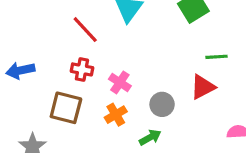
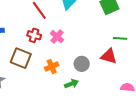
pink cross: (120, 82) -> (57, 37), moved
red triangle: (203, 87) -> (109, 56), turned 36

